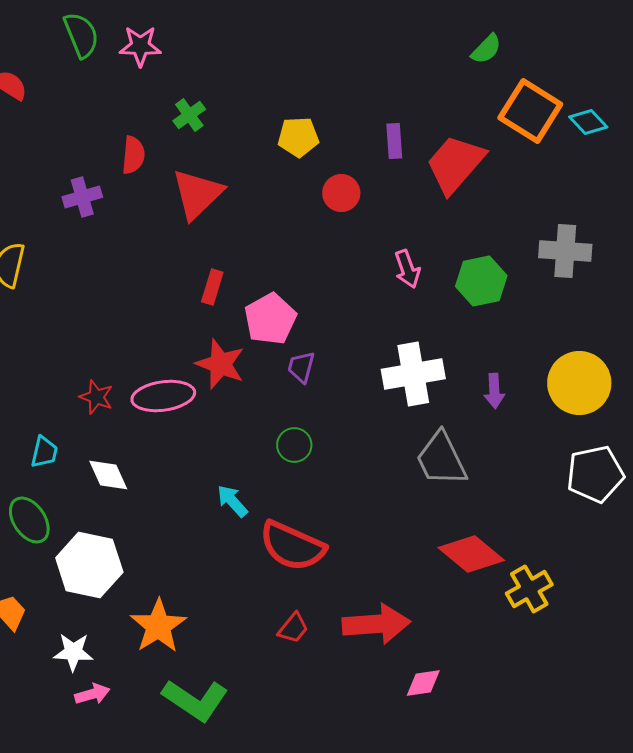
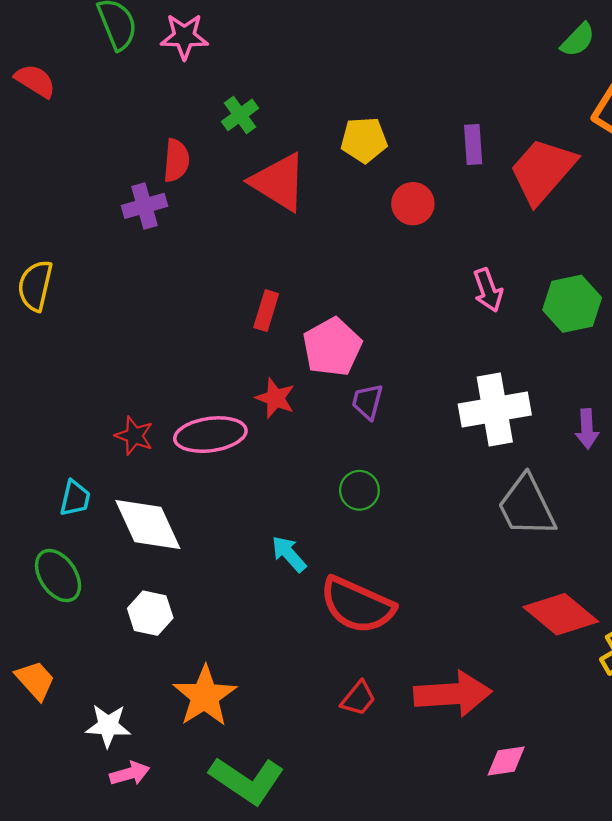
red triangle: (197, 194) -> (279, 182), moved, turned -44
purple cross: (82, 197) -> (144, 206), moved
red star: (220, 364) -> (275, 398), size x0.7
white diamond: (108, 475) -> (148, 524), size x1.5
white hexagon: (89, 565) -> (150, 613), moved, size x0.6

